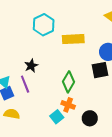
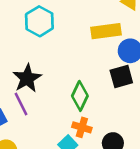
yellow rectangle: (73, 39) -> (106, 31), moved
black star: (31, 66) -> (27, 78), size x1.5

